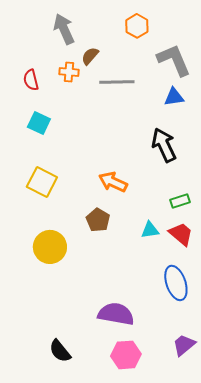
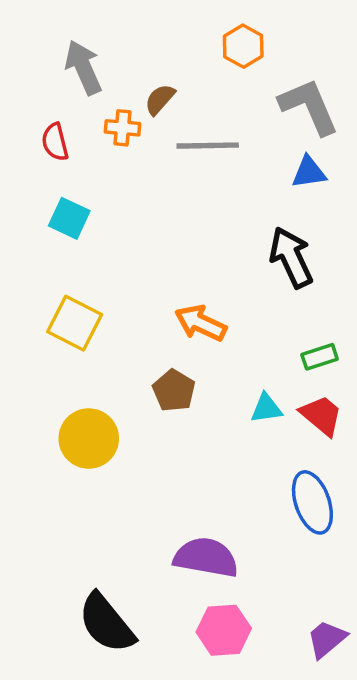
gray arrow: (64, 29) -> (83, 67), moved
purple trapezoid: (184, 345) -> (327, 639), moved
black semicircle: (60, 351) -> (107, 623), size x1.5

